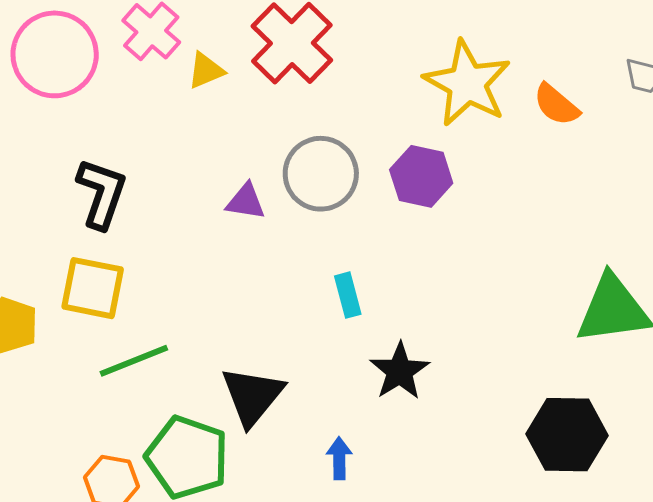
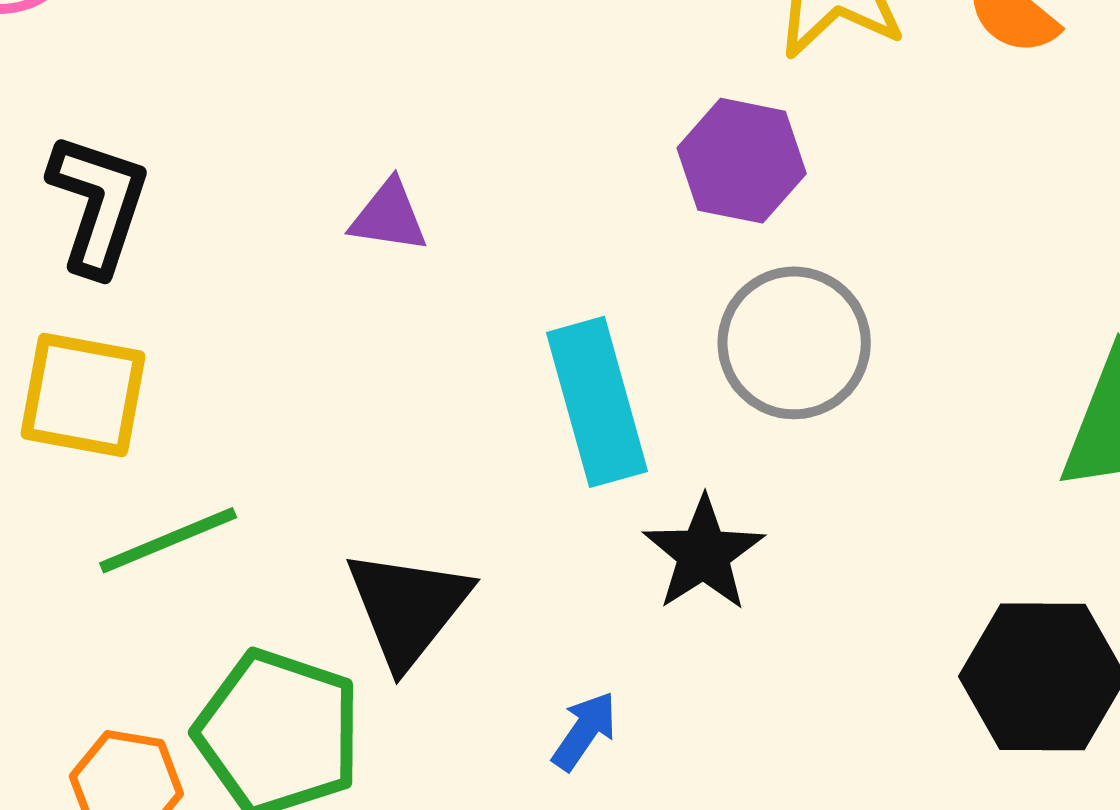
gray circle: (321, 174) -> (794, 343), moved
cyan rectangle: (348, 295) -> (597, 402), size x1.8
blue arrow: (339, 458) -> (584, 731), turned 36

